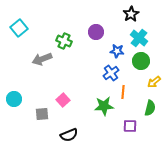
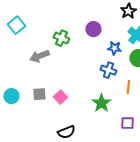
blue cross: (111, 73) -> (108, 70), turned -35
orange line: (123, 92) -> (128, 87), moved
green star: (104, 106) -> (101, 103), turned -30
gray square: (42, 114) -> (39, 94), moved

